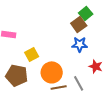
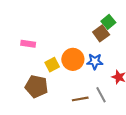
blue star: (80, 44) -> (95, 61), moved
orange circle: (52, 72) -> (73, 59), moved

